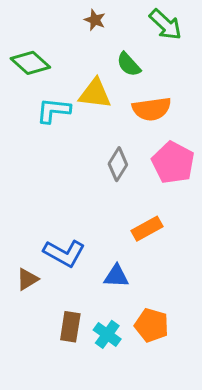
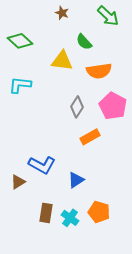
cyan L-shape: (53, 110) -> (20, 85), moved
orange rectangle: (147, 229) -> (90, 137), moved
blue triangle: (116, 276) -> (76, 180), turned -36

